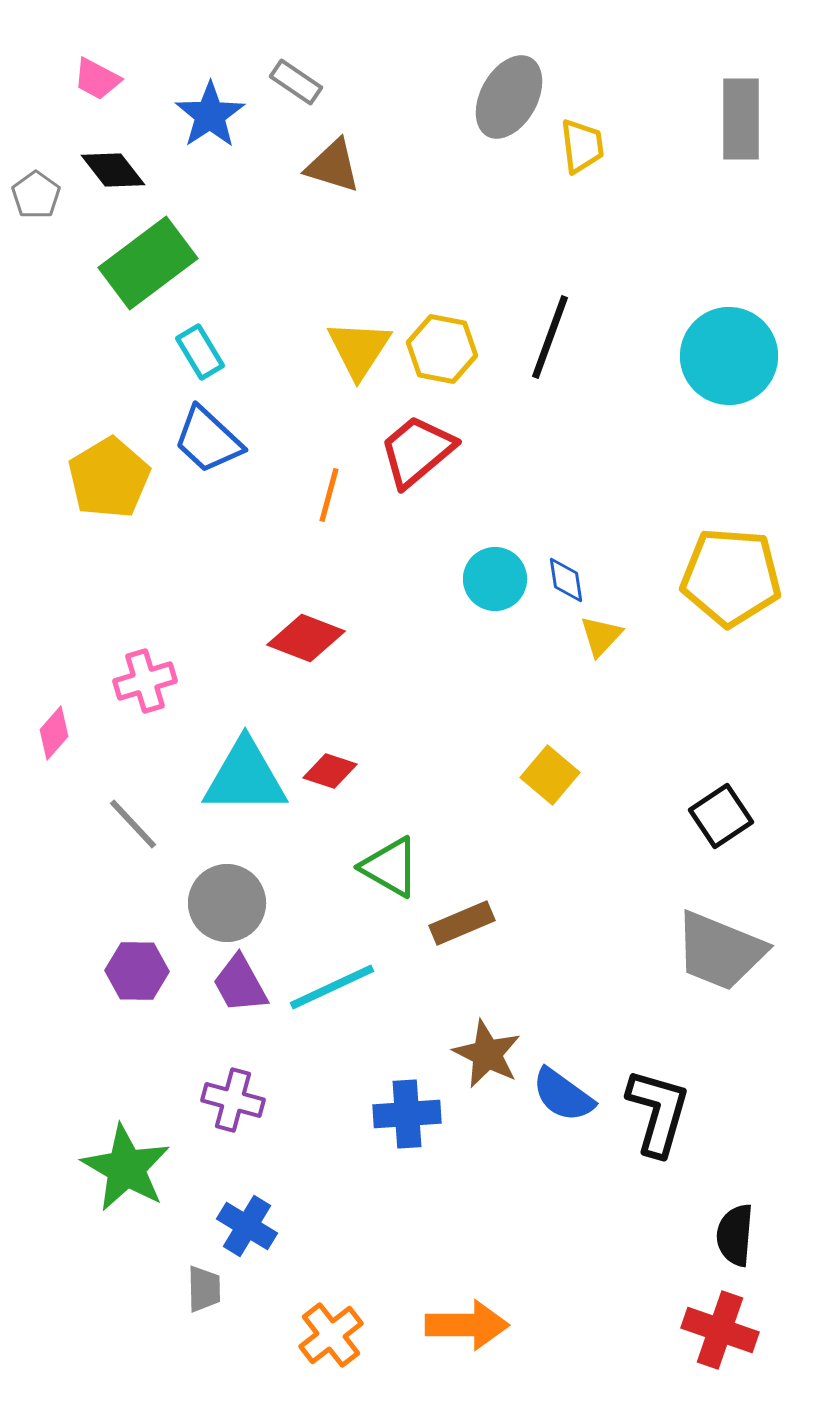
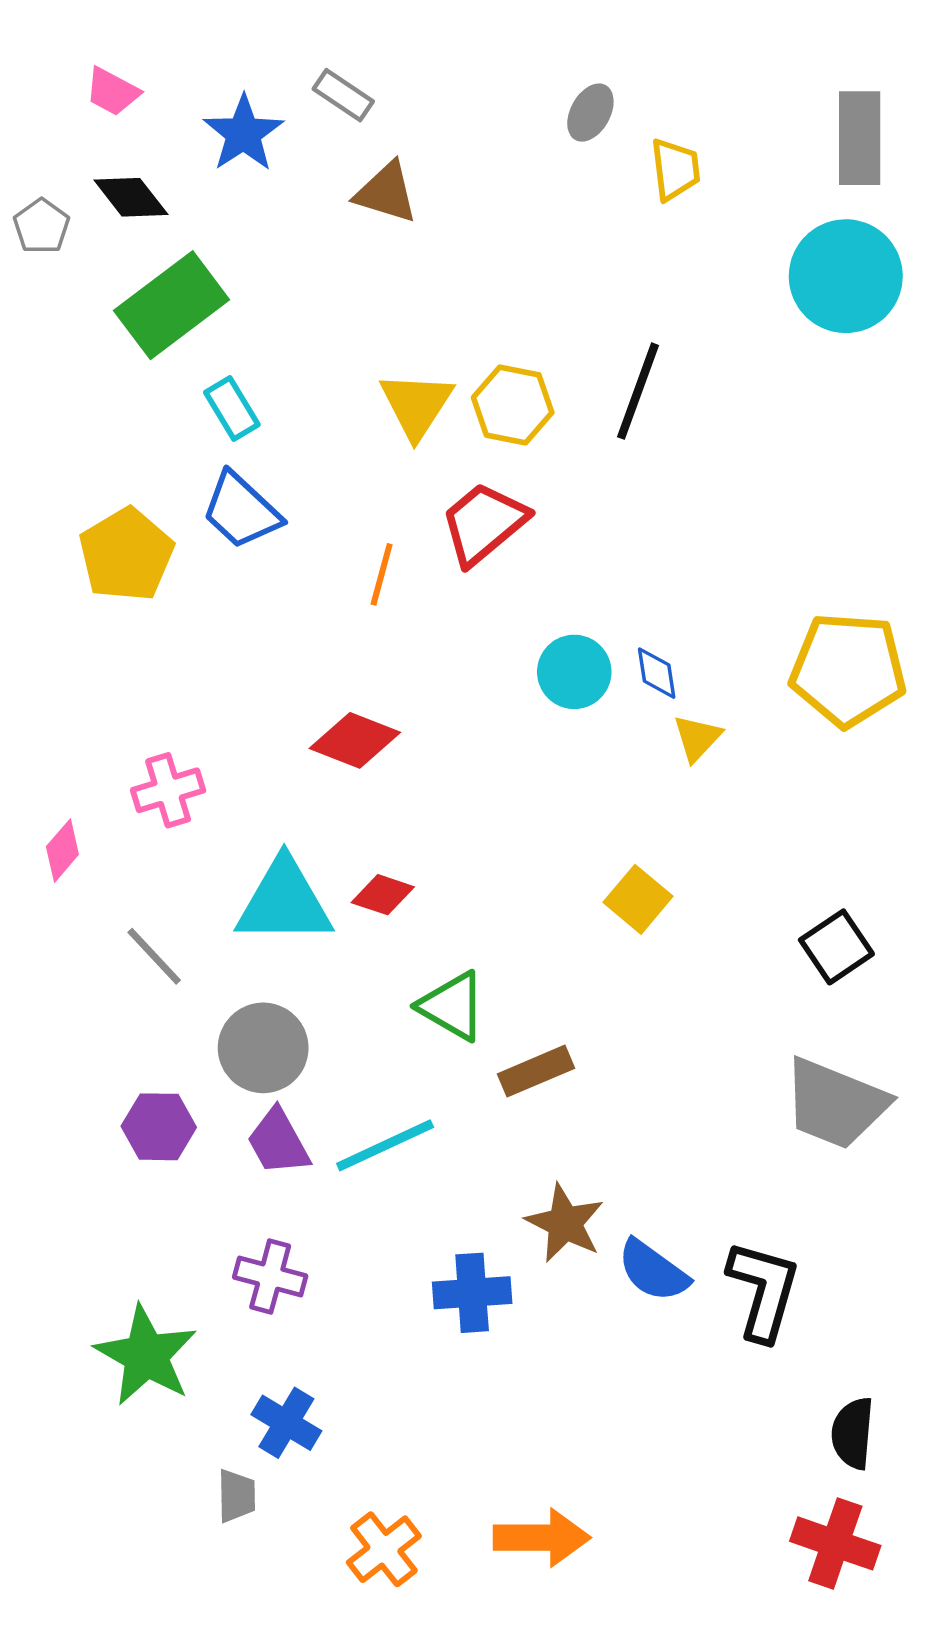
gray ellipse: (509, 97) -> (590, 113), size x0.6
cyan circle: (729, 356) -> (846, 276), moved

